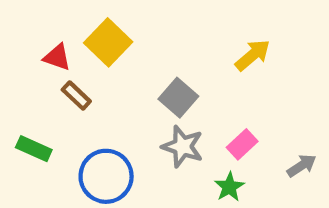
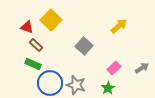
gray star: (183, 147) -> (76, 85), moved
green rectangle: (34, 149) -> (33, 64), moved
gray arrow: (302, 166) -> (142, 68), moved

